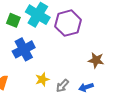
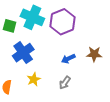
yellow star: (42, 79) -> (34, 79), moved
blue arrow: (86, 87) -> (68, 59), moved

